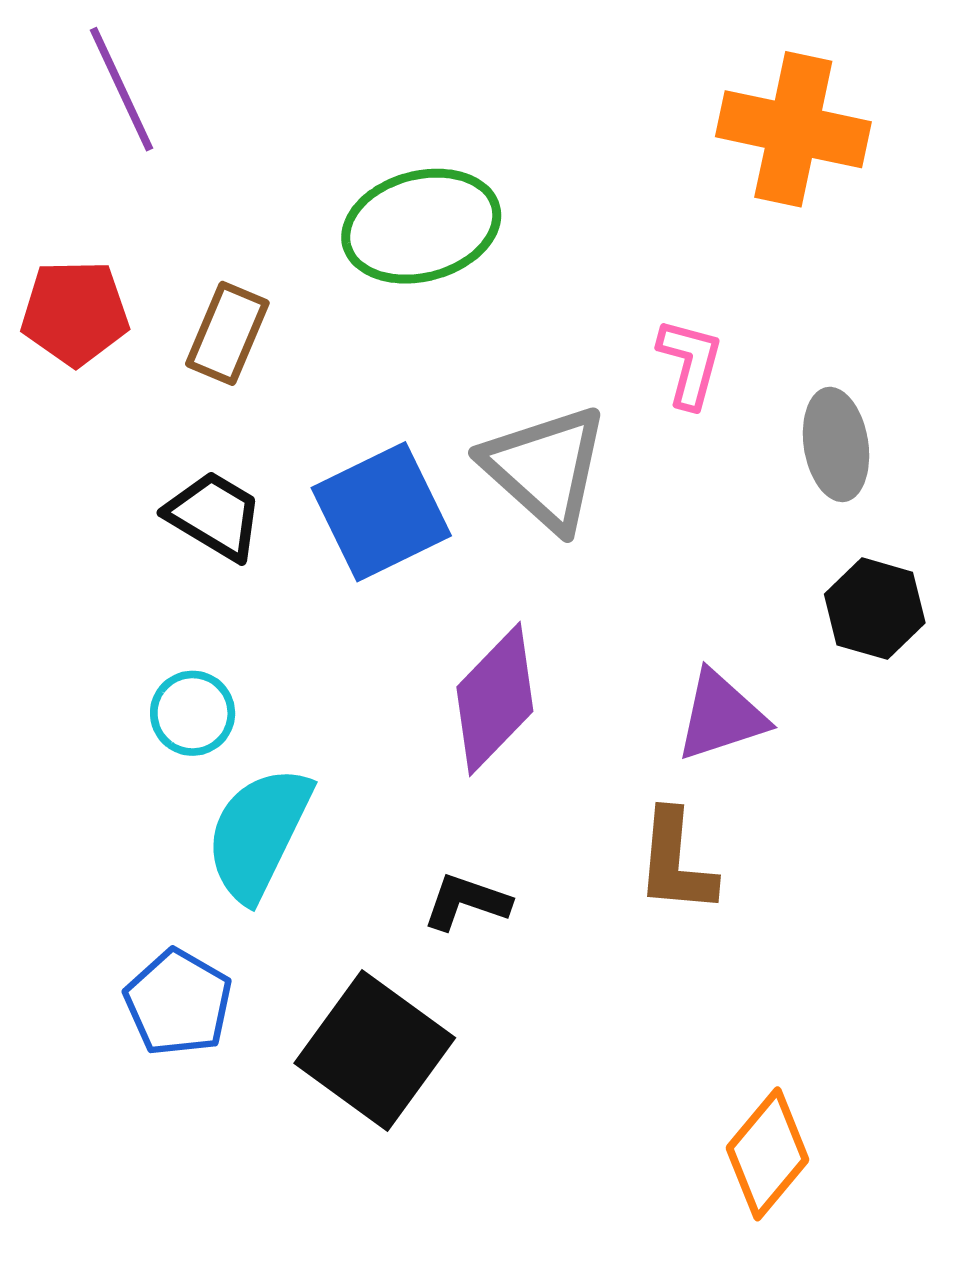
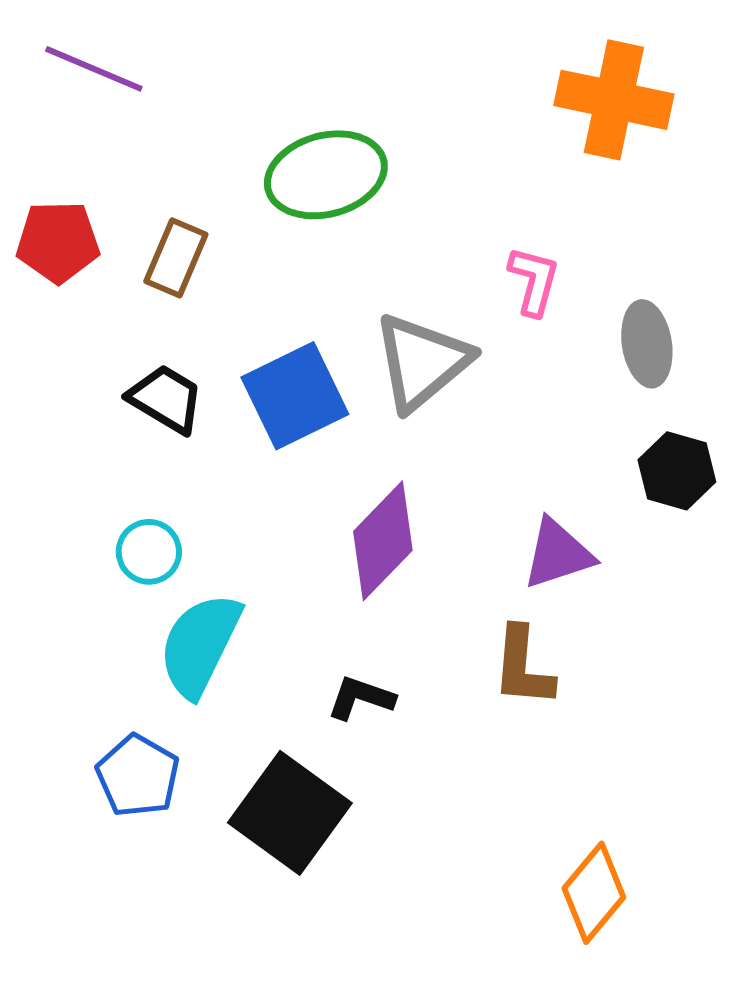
purple line: (121, 89) -> (94, 69), turned -42
gray triangle: (545, 468) -> (422, 362), turned 38

